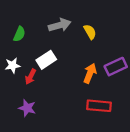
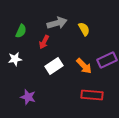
white rectangle: (46, 60) -> (54, 66), moved
orange arrow: (90, 73) -> (84, 66), turned 114
red arrow: (31, 77) -> (44, 42), moved

